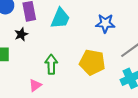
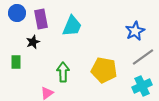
blue star: (105, 23) -> (135, 31), moved, turned -30

